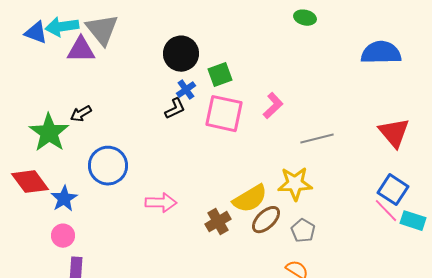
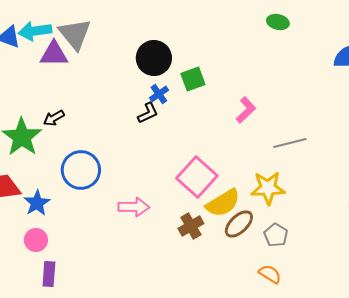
pink square: (224, 114) -> (197, 177), moved, turned 30

